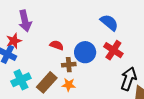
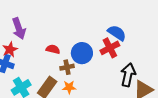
blue semicircle: (109, 23) -> (117, 33), moved
red cross: (113, 50) -> (110, 48), turned 36

